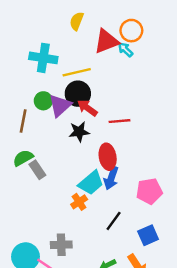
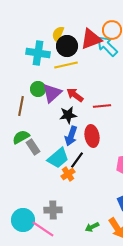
yellow semicircle: (77, 21) -> (58, 34), moved
cyan arrow: (125, 50) -> (107, 46), size x1.6
black circle: (78, 94) -> (67, 46), moved
blue arrow: (111, 178) -> (71, 136), moved
cyan trapezoid: (91, 183) -> (58, 158), moved
black line: (114, 221) -> (77, 160), moved

